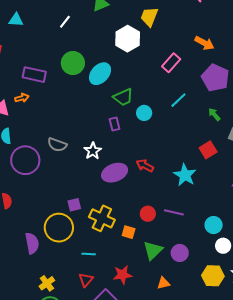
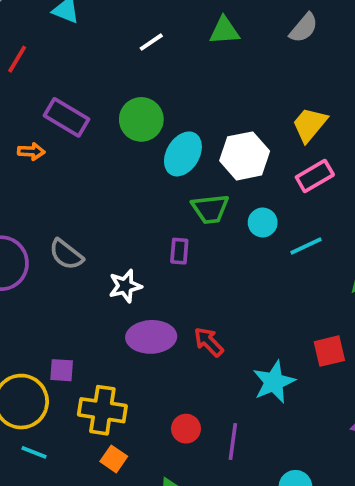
yellow trapezoid: (149, 17) -> (310, 125), moved
white hexagon: (128, 39) -> (245, 156), moved
cyan ellipse: (100, 74) -> (183, 154), turned -30
cyan circle: (144, 113) -> (263, 223), moved
purple line: (174, 212) -> (233, 441), turned 66
yellow cross: (102, 218) -> (102, 410), turned -35
orange square: (129, 232) -> (114, 459), moved
cyan line: (89, 254) -> (34, 452), moved

